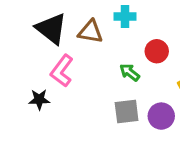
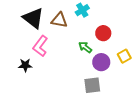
cyan cross: (125, 17) -> (82, 10), turned -32
gray square: (127, 112) -> (92, 85), moved
purple circle: (161, 116) -> (101, 62), moved

